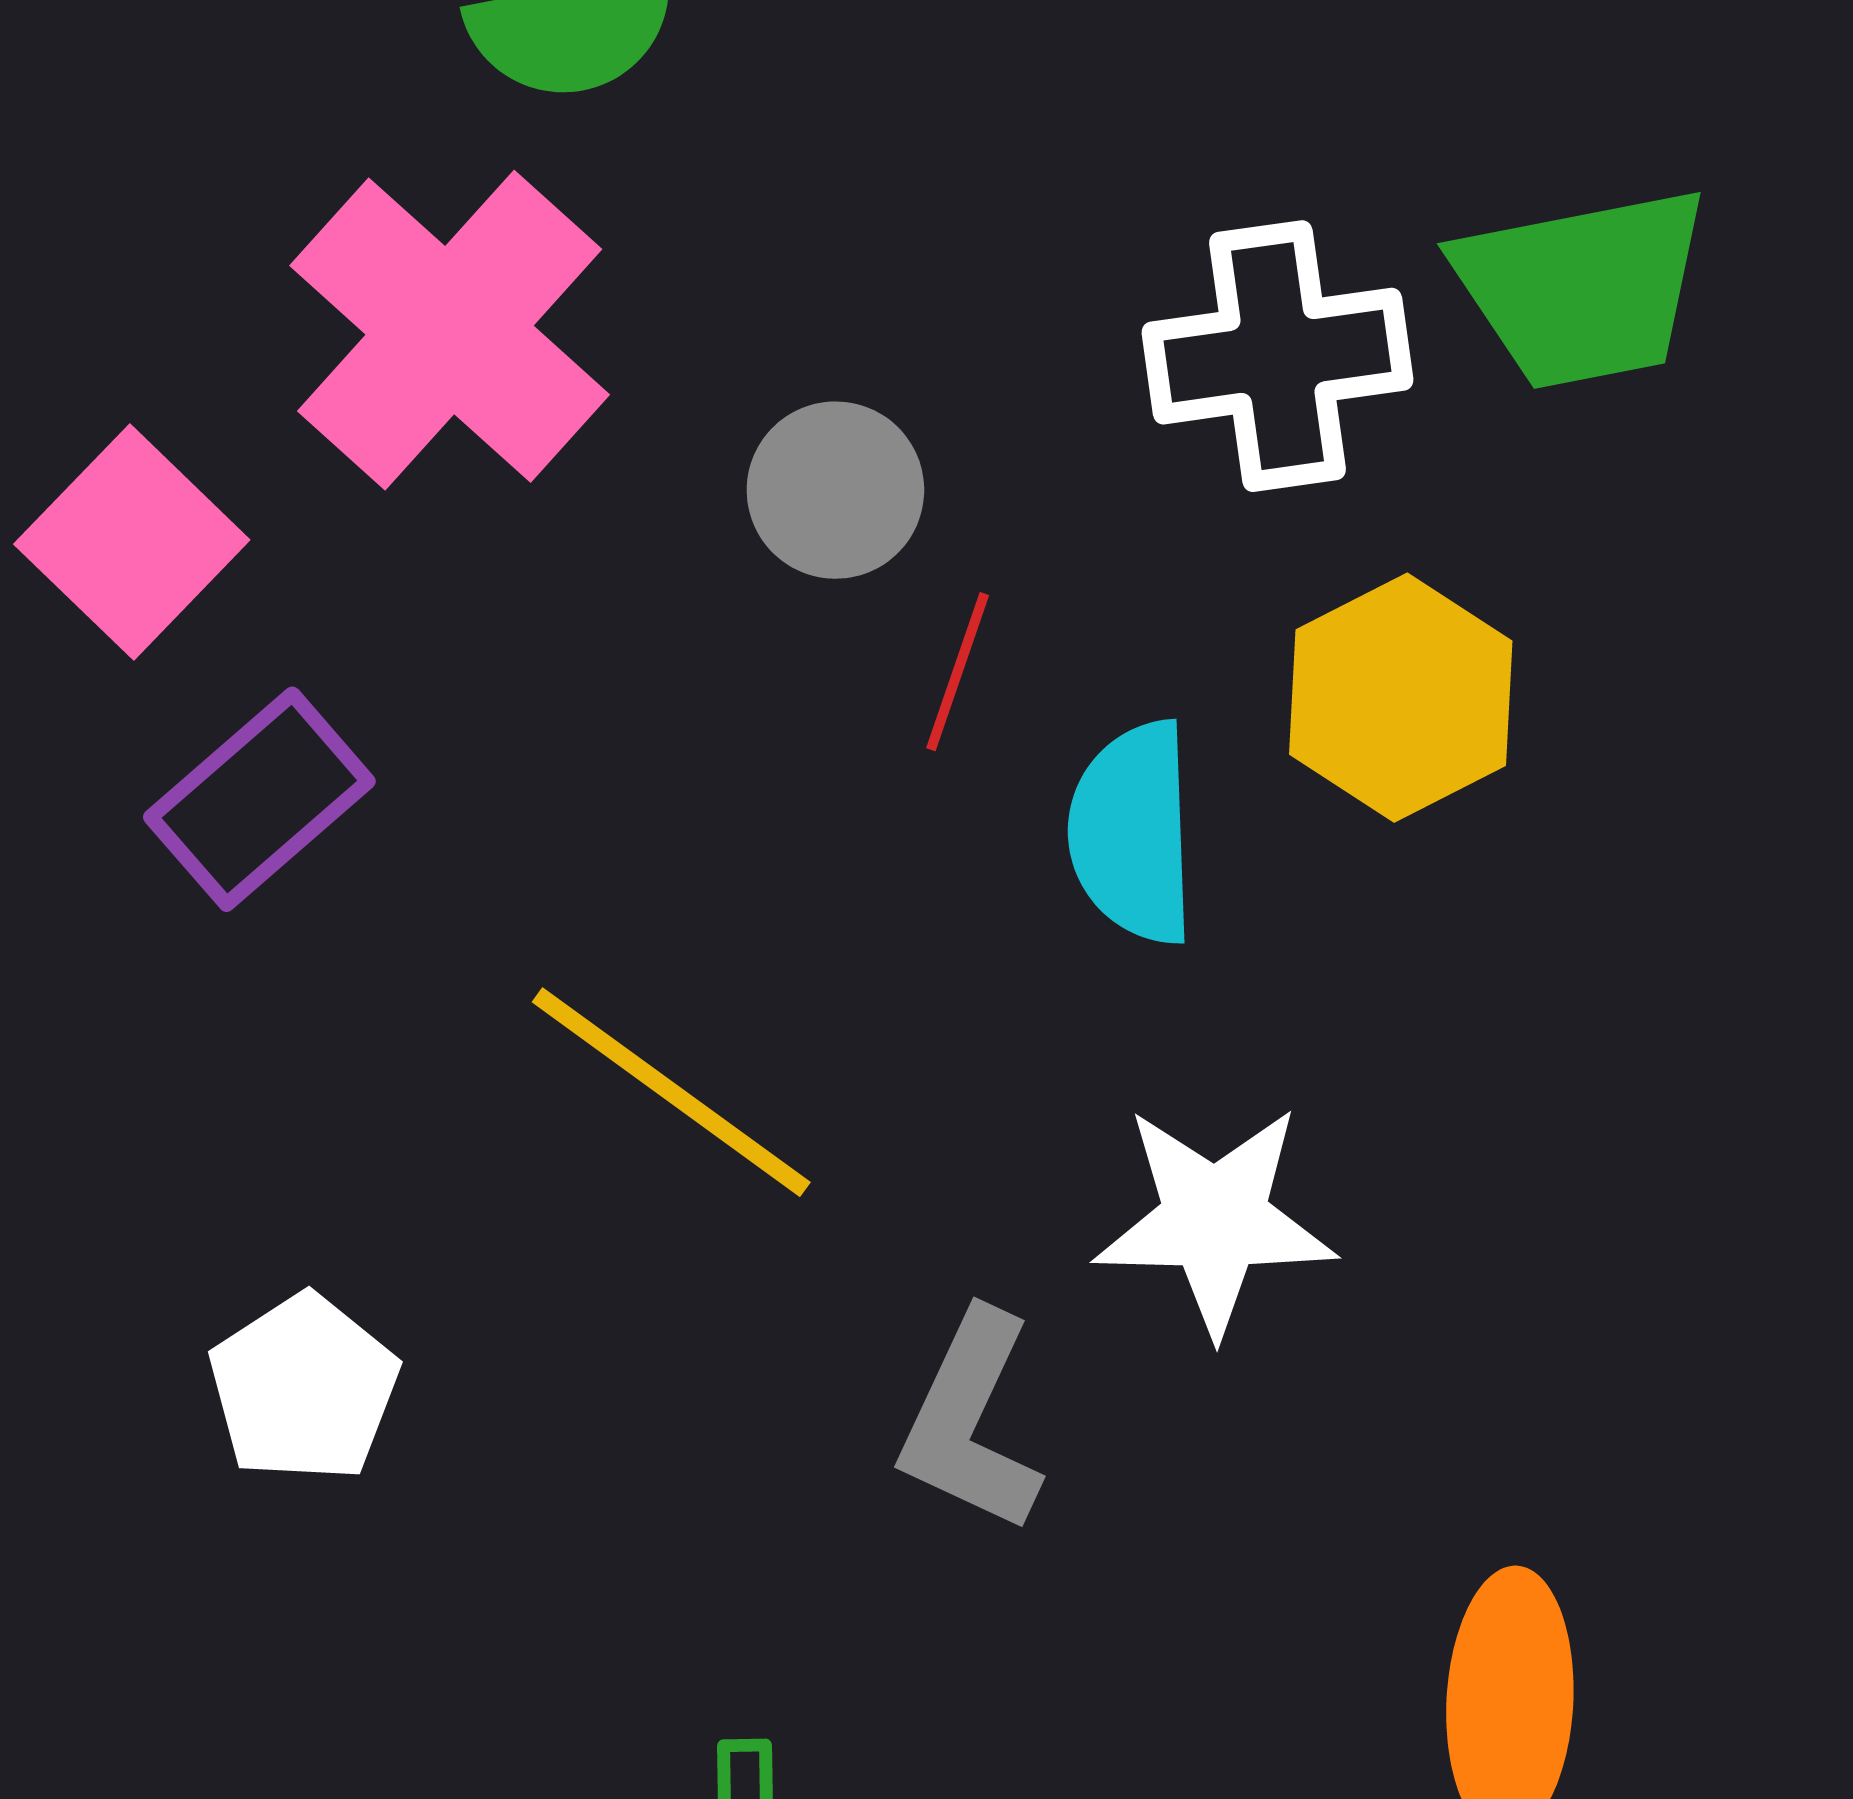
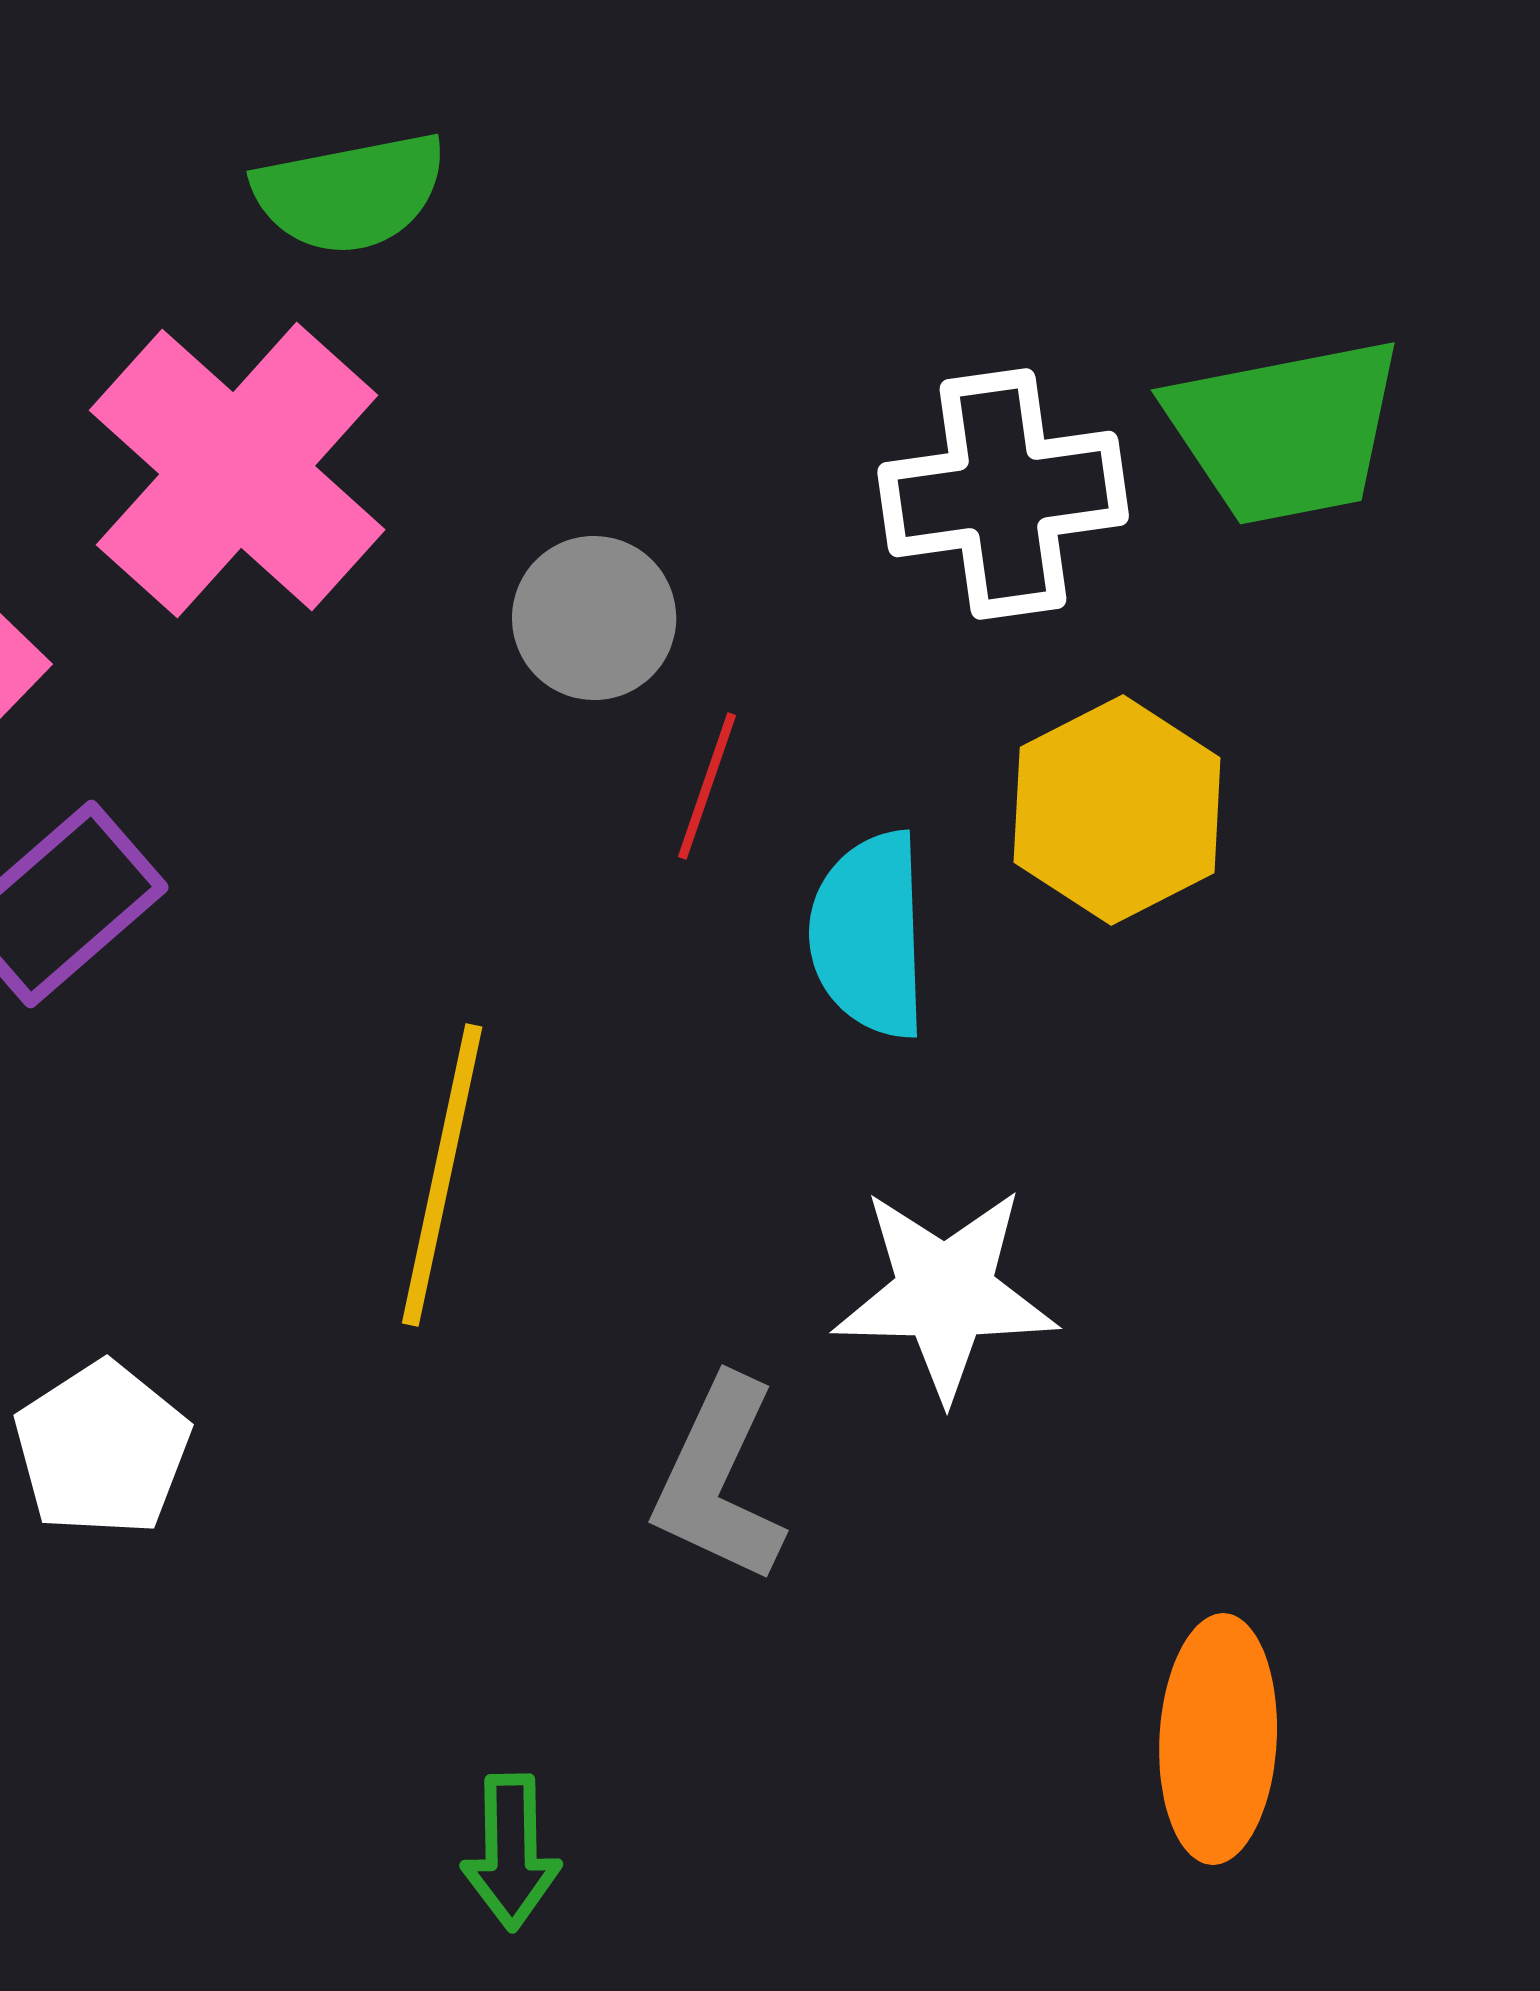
yellow line: (671, 1092) -> (442, 1175), turned 66

